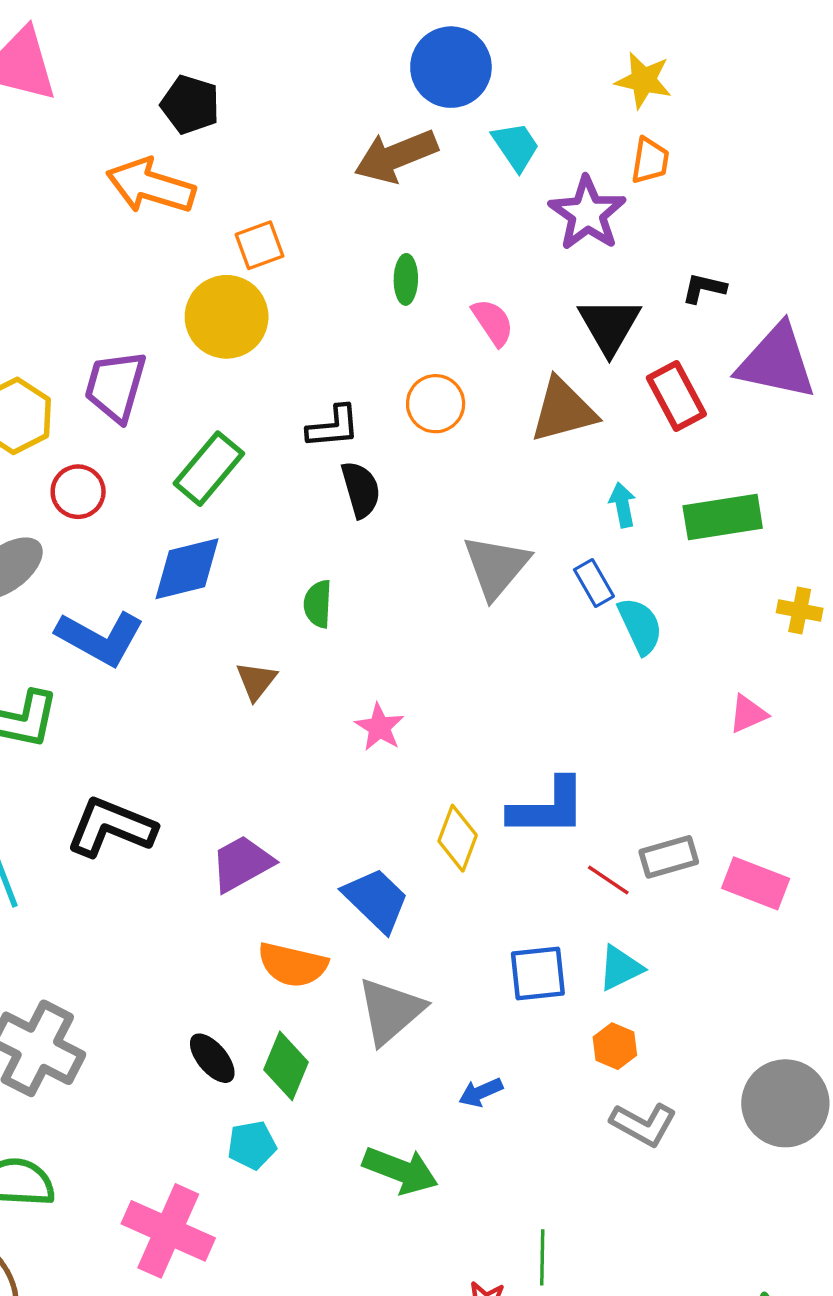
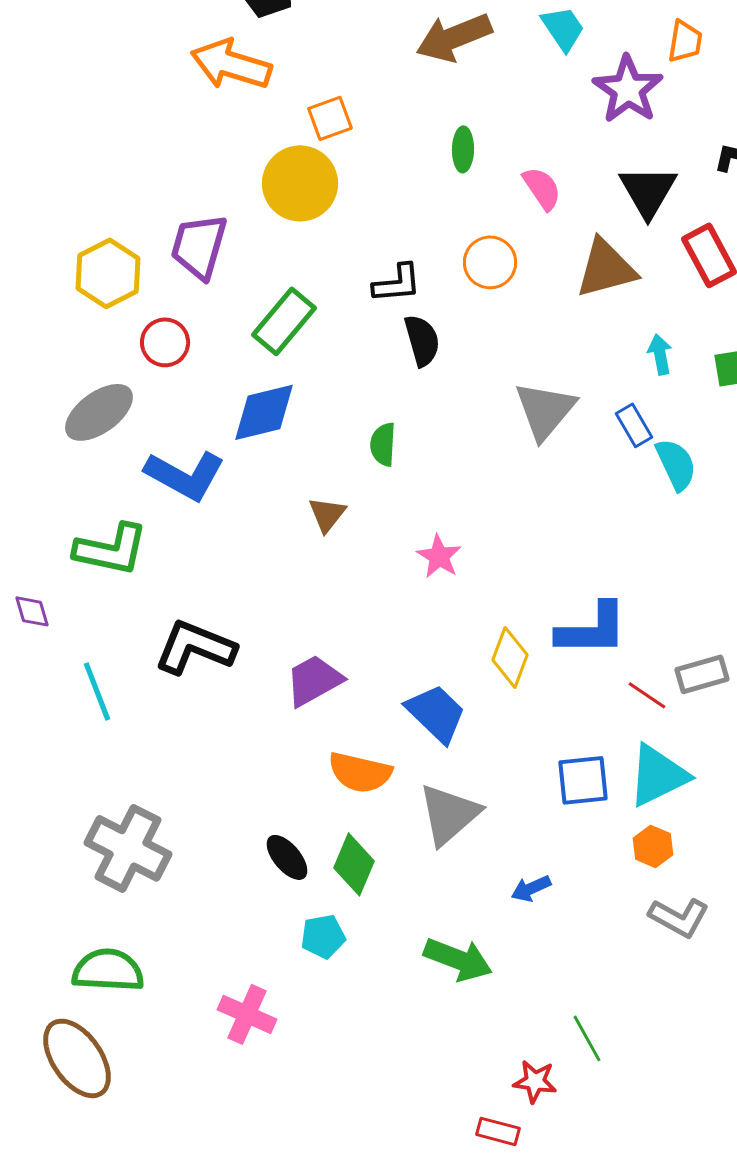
cyan triangle: (620, 968) -> (658, 775), size x1.5
pink cross: (168, 1231) -> (247, 1014), size x0.7
green line: (542, 1257) -> (587, 1038), turned -30

